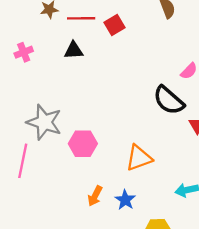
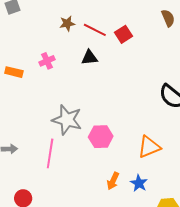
red line: (81, 18) -> (95, 30), turned 30

